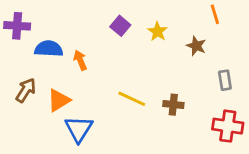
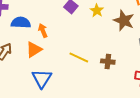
brown star: (196, 46) -> (124, 21), size x1.5
orange triangle: (59, 100) -> (34, 50), moved

